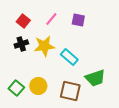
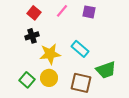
yellow star: (44, 46) -> (50, 54), moved

